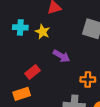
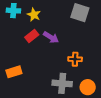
red rectangle: (32, 72) -> (32, 36), moved

